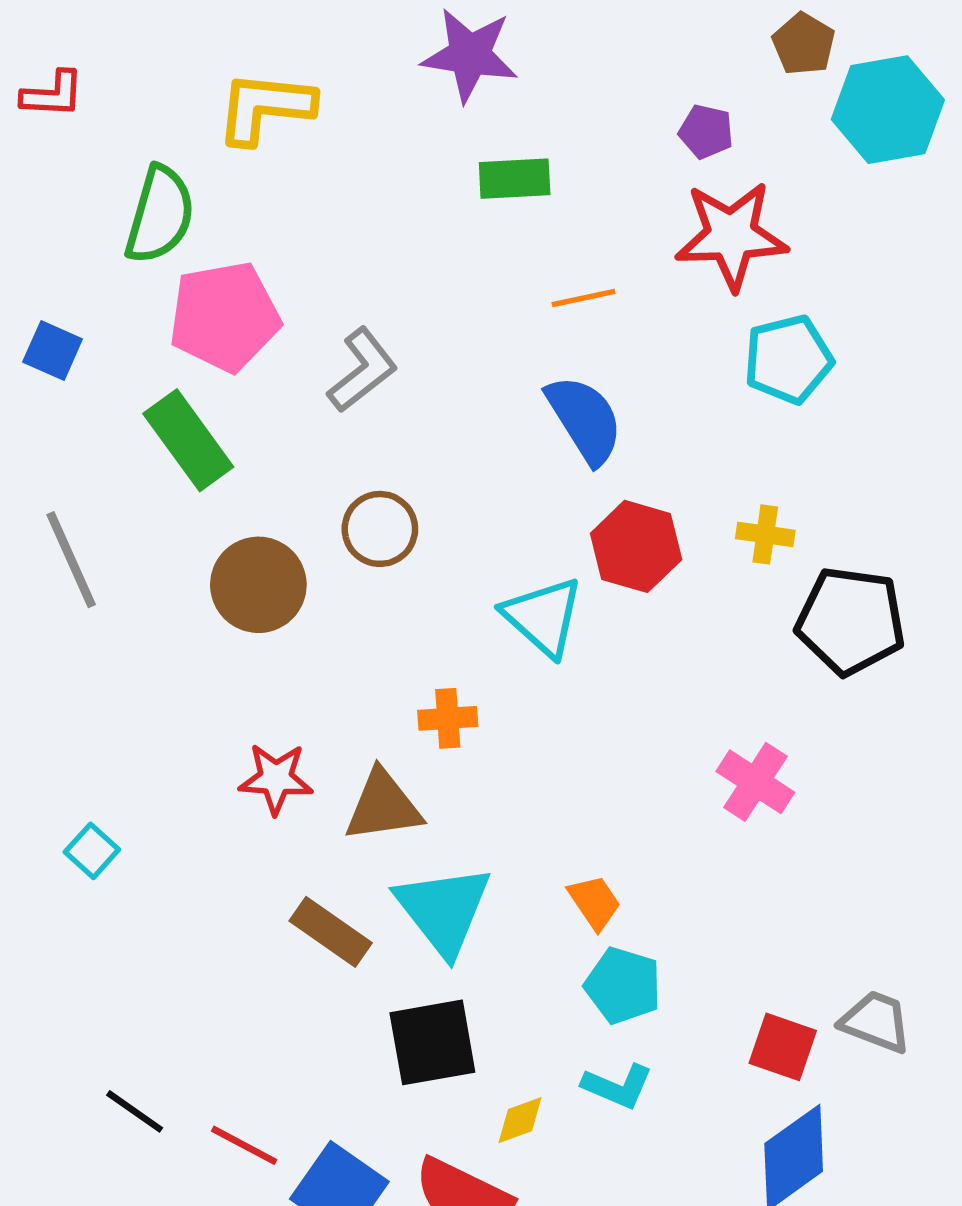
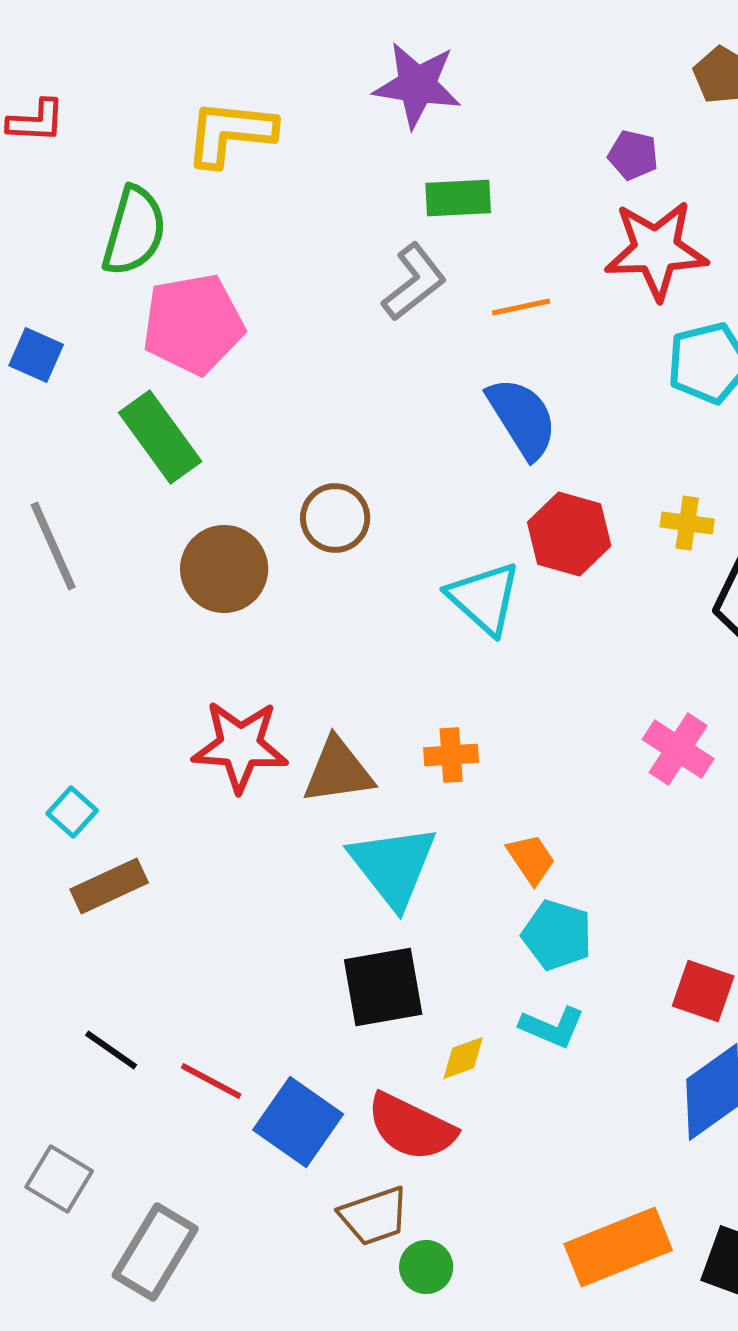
gray L-shape: (362, 370) -> (414, 282), moved
orange cross: (448, 718) -> (451, 755), moved
red star: (276, 779) -> (240, 746), size x1.4
brown rectangle: (331, 932) -> (109, 886), moved, turned -60

